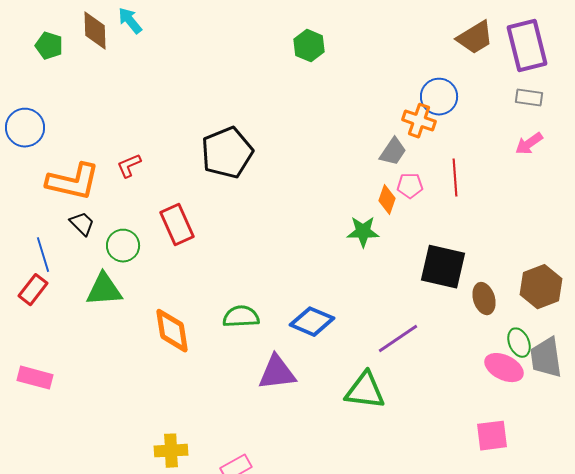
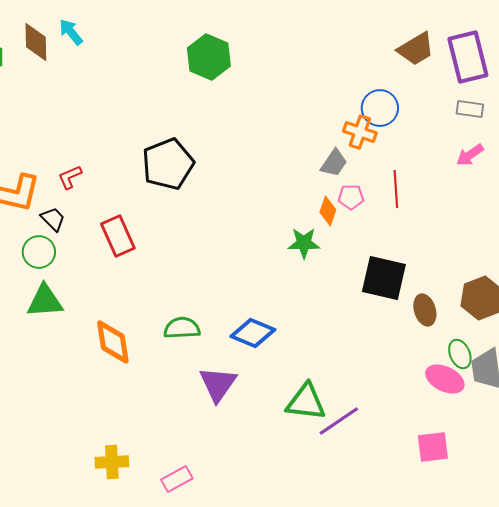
green hexagon: (309, 46) -> (209, 57), moved, size x1.4
black trapezoid: (82, 224) -> (53, 219), moved
green circle: (123, 246) -> (39, 252), moved
purple line: (398, 339) -> (339, 421), moved
purple triangle: (277, 373) -> (218, 384), turned -48

